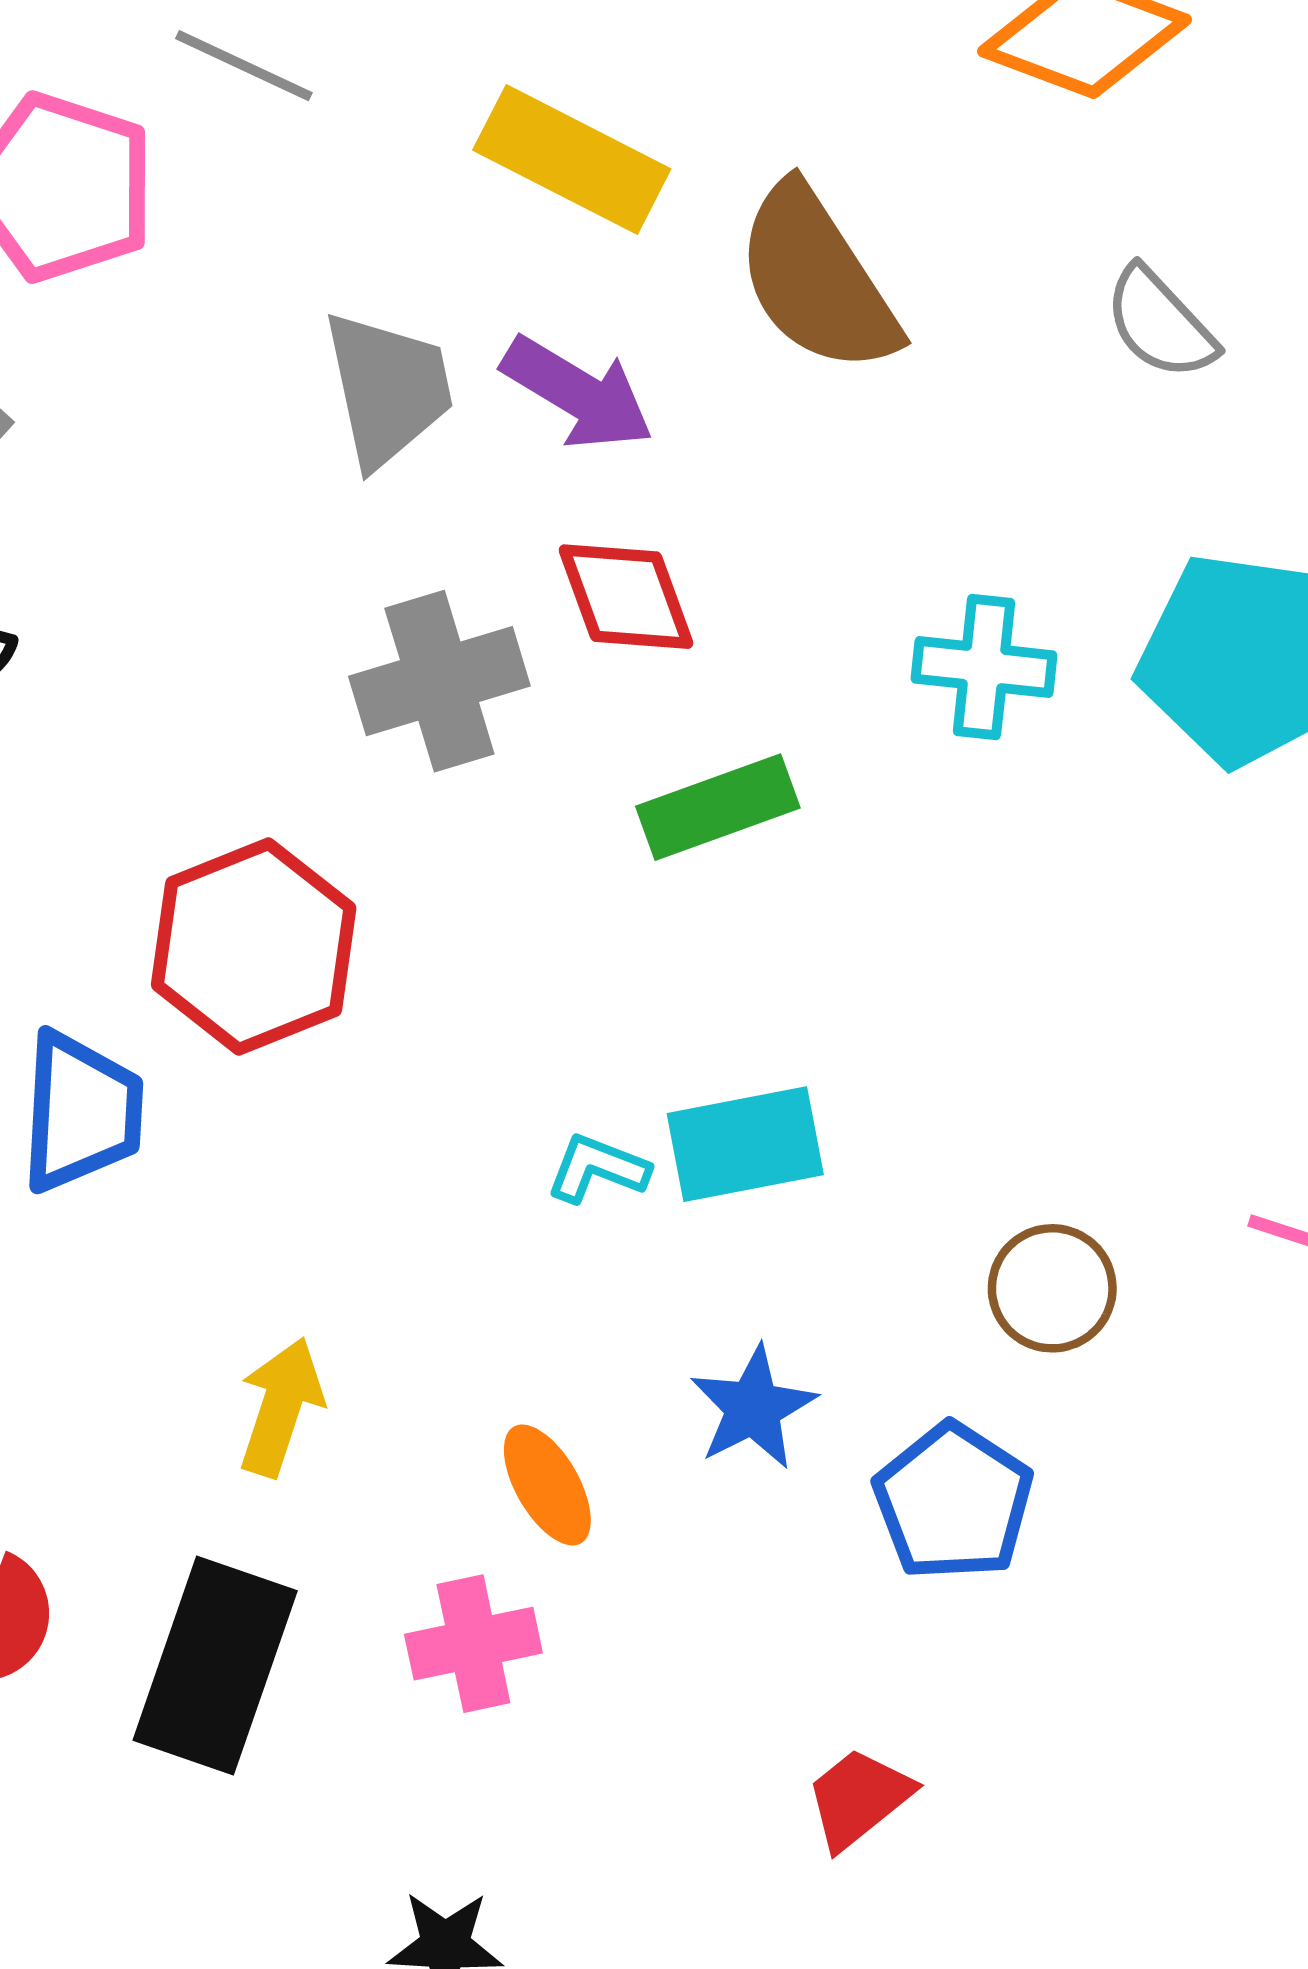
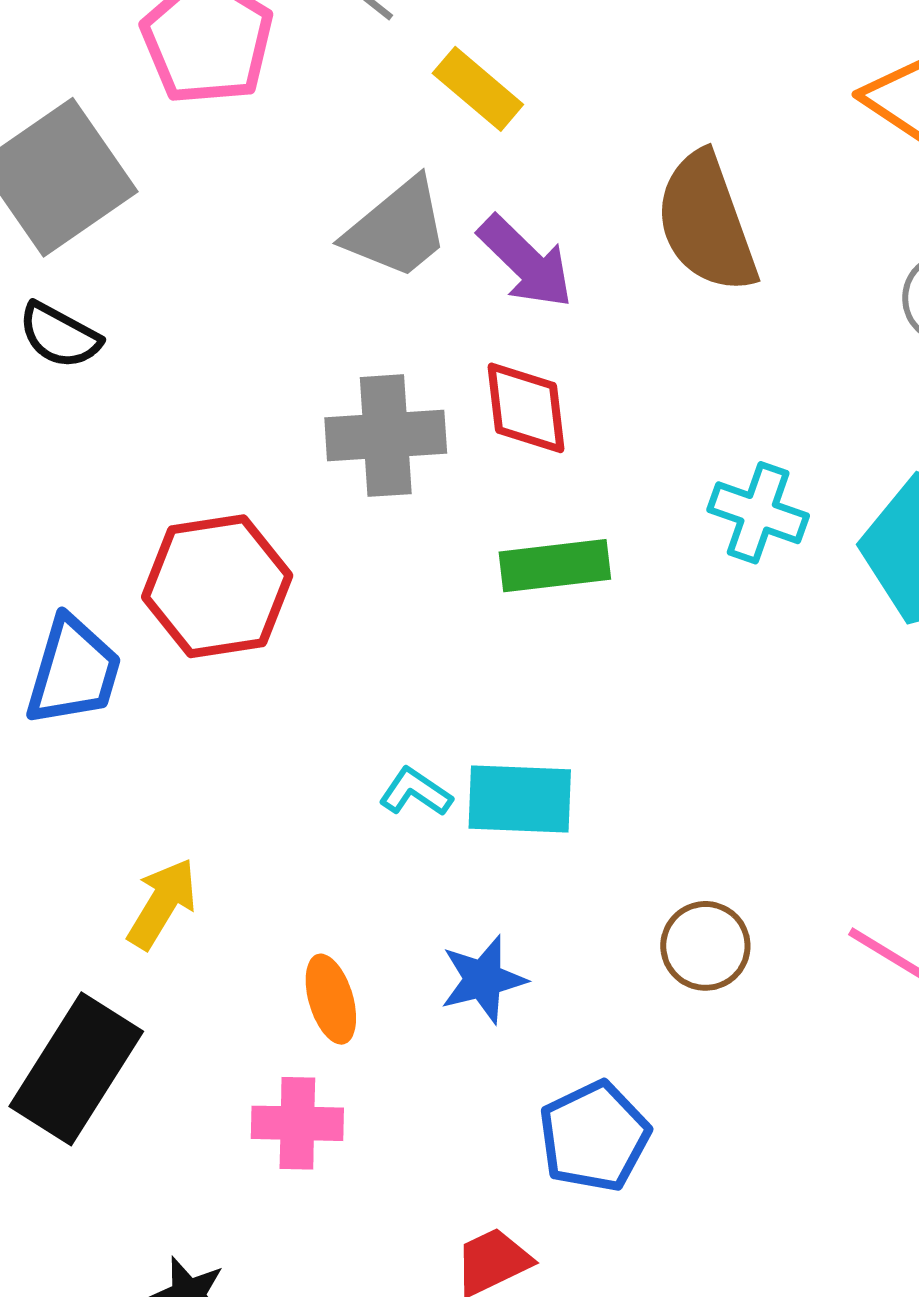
yellow rectangle: (572, 160) -> (478, 89), moved, size x0.7
gray trapezoid: (388, 389) -> (397, 229), turned 49
blue pentagon: (953, 1502) -> (594, 1136), moved
pink cross: (473, 1644) -> (297, 1123), moved

